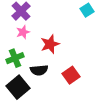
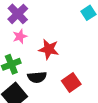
red star: (50, 44) -> (49, 49), turned 30

